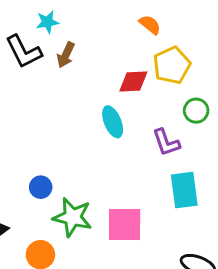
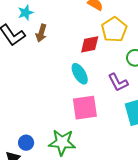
blue circle: (41, 187) -> (26, 143), moved
pink square: (125, 224) -> (85, 108), moved

